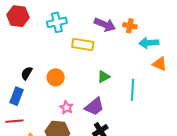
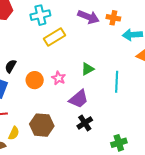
yellow rectangle: (83, 45) -> (54, 37), moved, turned -40
orange circle: (56, 77) -> (35, 80), moved
pink star: (66, 107) -> (59, 78), moved

